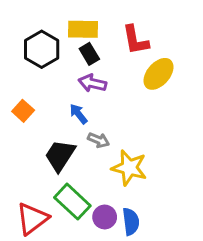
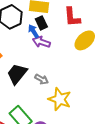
blue arrow: (78, 114) -> (33, 31), moved
black trapezoid: (60, 155) -> (17, 74), moved

